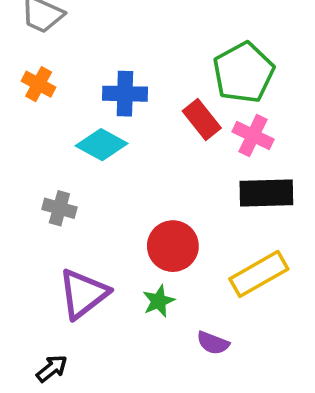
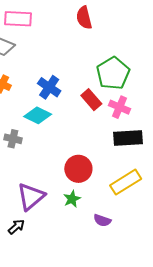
blue cross: (125, 94) -> (49, 87), turned 35
gray cross: (59, 208) -> (13, 139), moved
black arrow: (52, 368) -> (16, 227), moved

